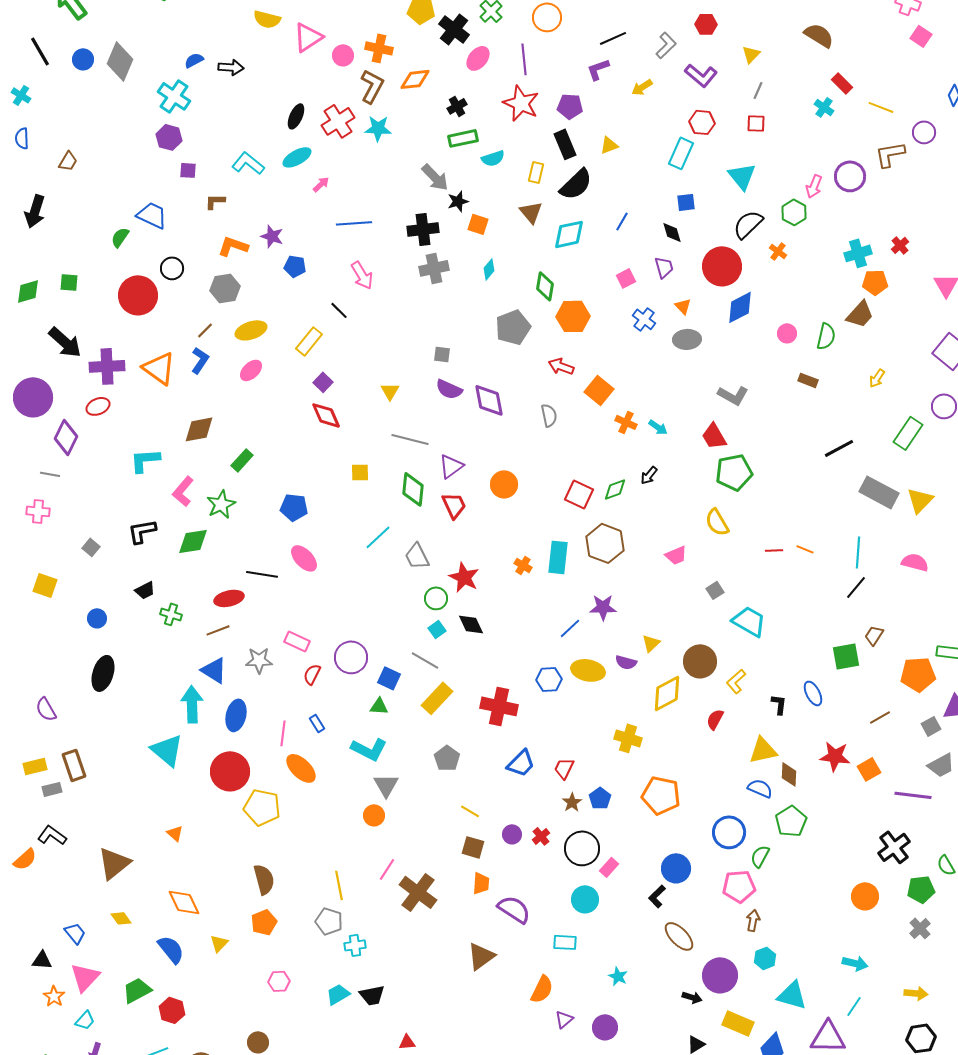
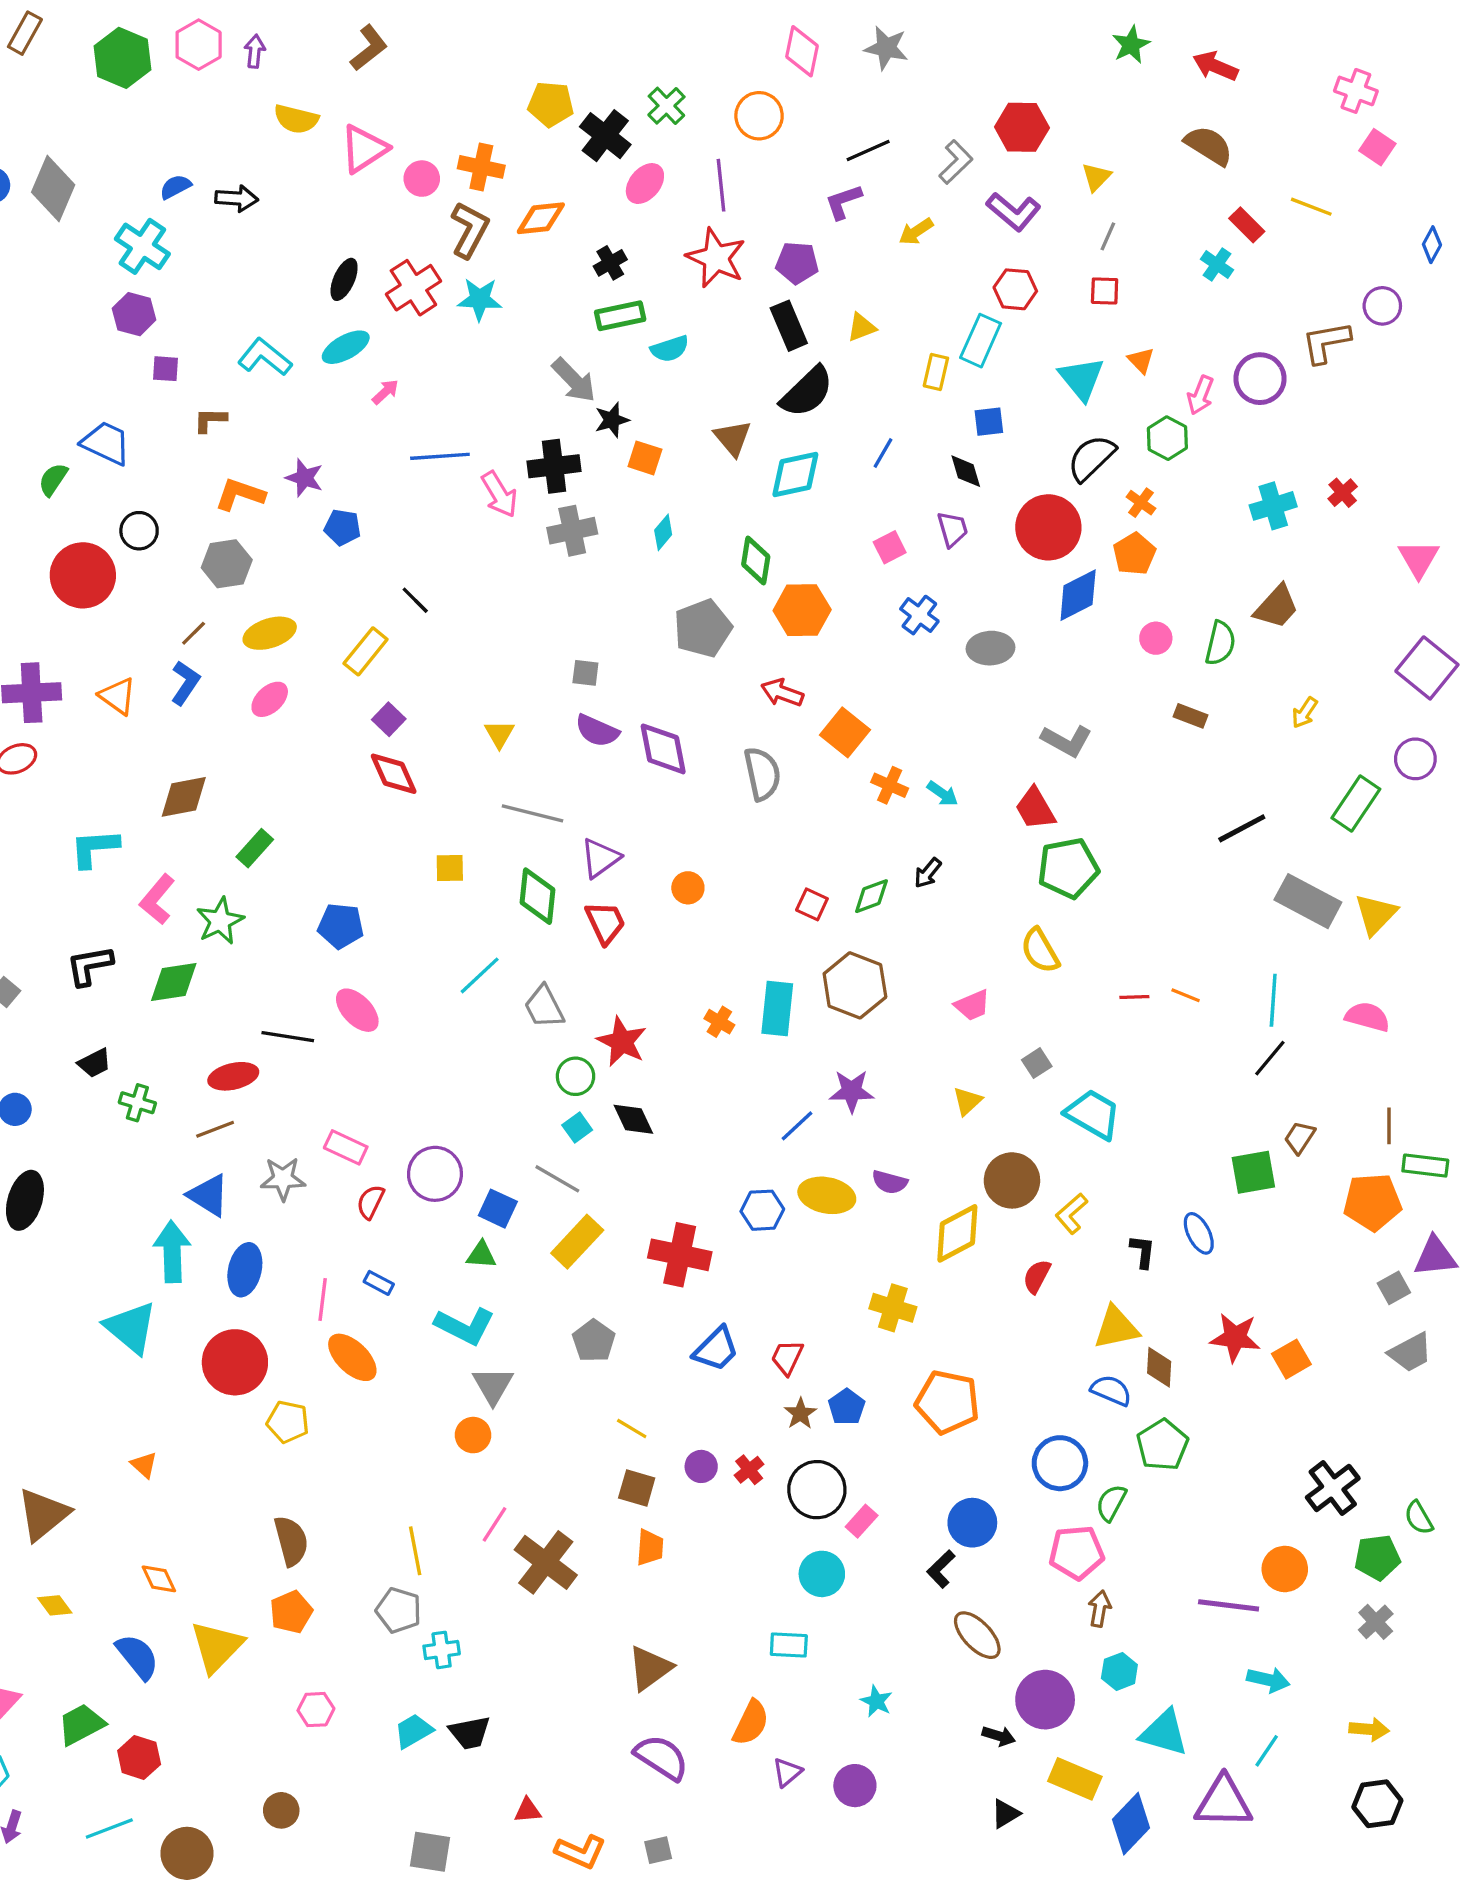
red hexagon: (706, 24) -> (1022, 127), size x1.4
yellow line: (881, 107) -> (1311, 207), moved
yellow rectangle: (536, 172) -> (936, 372), moved
pink arrow: (362, 275) -> (499, 494), moved
orange pentagon: (875, 282) -> (1134, 554), moved, turned -30
orange triangle: (683, 306) -> (1141, 360), moved
orange triangle: (159, 368) -> (118, 696), size x0.7
gray semicircle: (549, 415) -> (762, 774), size x1.4
orange circle: (504, 484) -> (688, 888), size x0.7
red square: (579, 494) -> (812, 904), size x0.7
yellow triangle: (651, 643) -> (967, 1101), moved
brown line: (880, 717) -> (1389, 1126), moved, turned -60
blue rectangle: (317, 723) -> (379, 1283), turned -30
purple line: (913, 795) -> (1229, 1605), moved
yellow pentagon: (262, 807) -> (288, 1422), size x0.7
orange diamond: (184, 902) -> (159, 1579), size x0.7
purple semicircle: (514, 909) -> (661, 1757), moved
yellow triangle: (219, 943) -> (217, 1647), size x1.8

